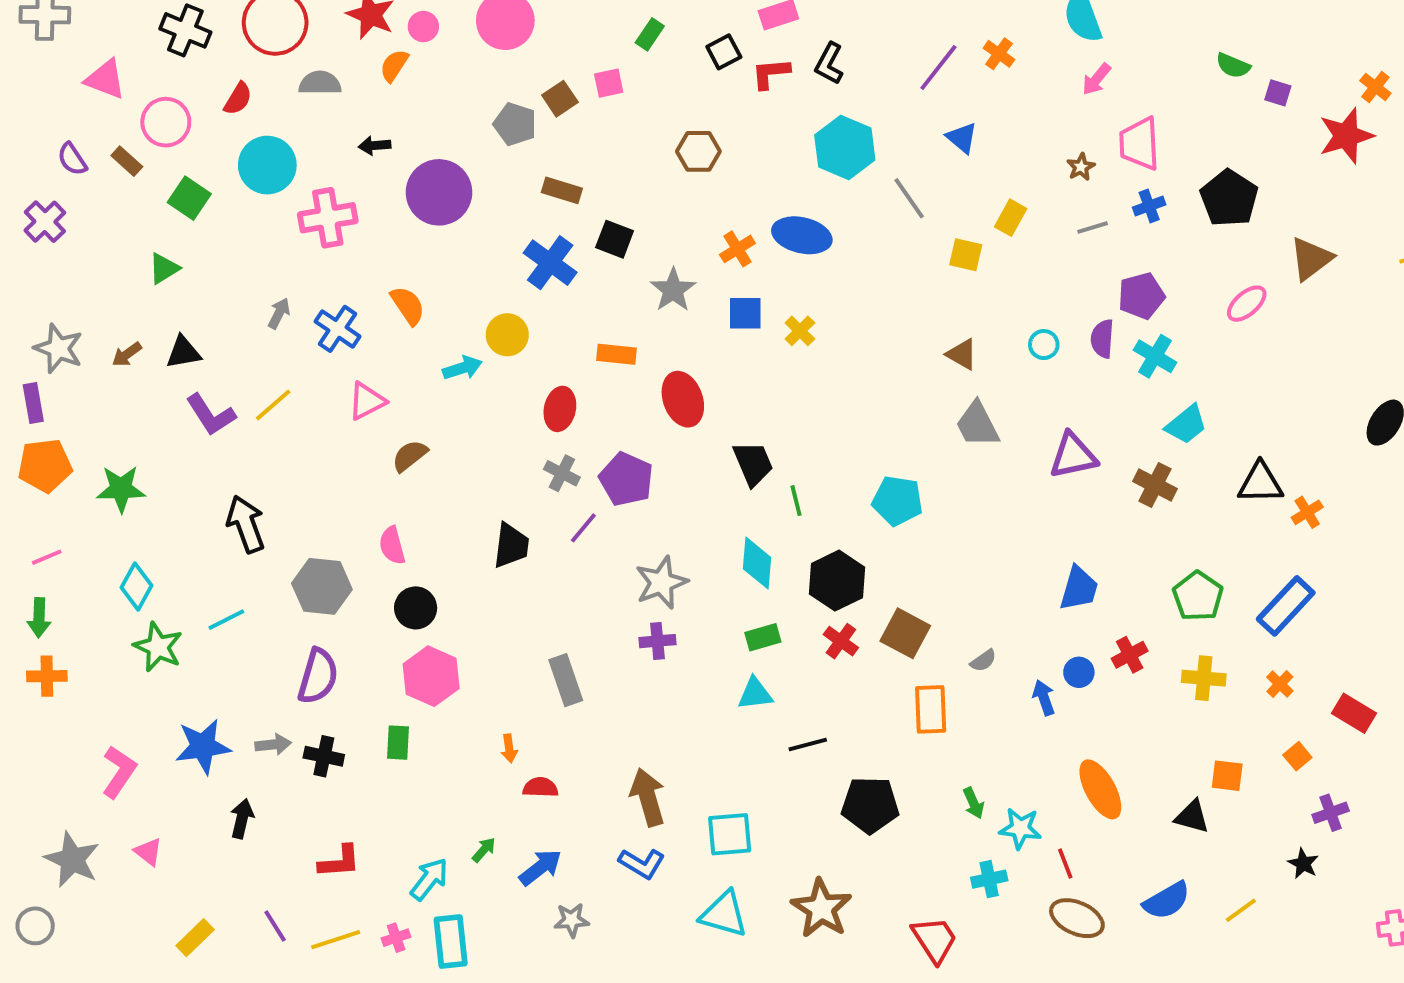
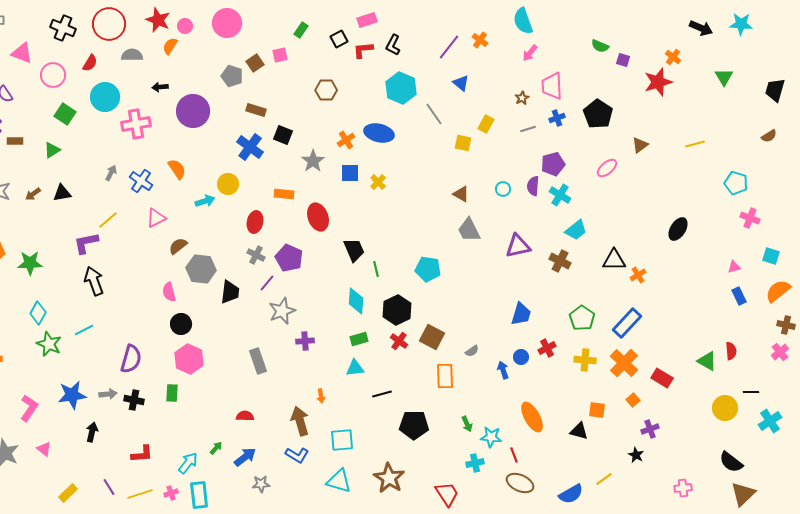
brown rectangle: (127, 161) -> (15, 141), moved, turned -42
brown triangle: (1311, 259) -> (640, 145), size x0.7
purple L-shape: (211, 415) -> (86, 243), moved, turned 112
gray star: (661, 583) -> (282, 311), moved
gray hexagon: (322, 586) -> (201, 269), moved
orange cross: (1280, 684) -> (624, 363), size x2.0
orange arrow: (509, 748) -> (321, 396), moved
blue semicircle: (1167, 901) -> (571, 494), moved

